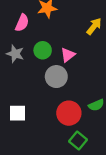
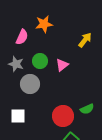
gray circle: (56, 77) -> (30, 84), moved

